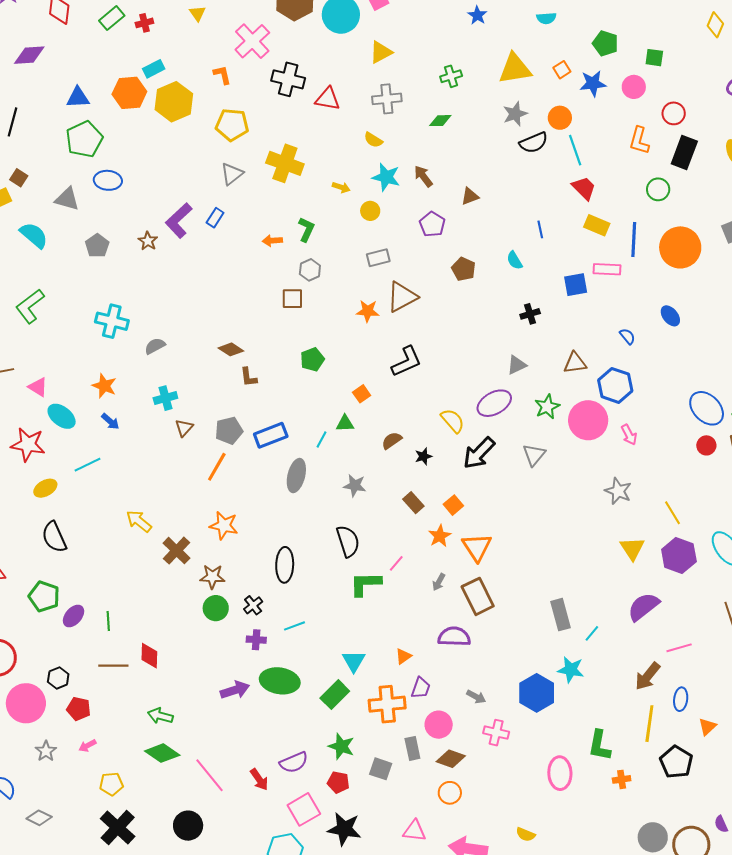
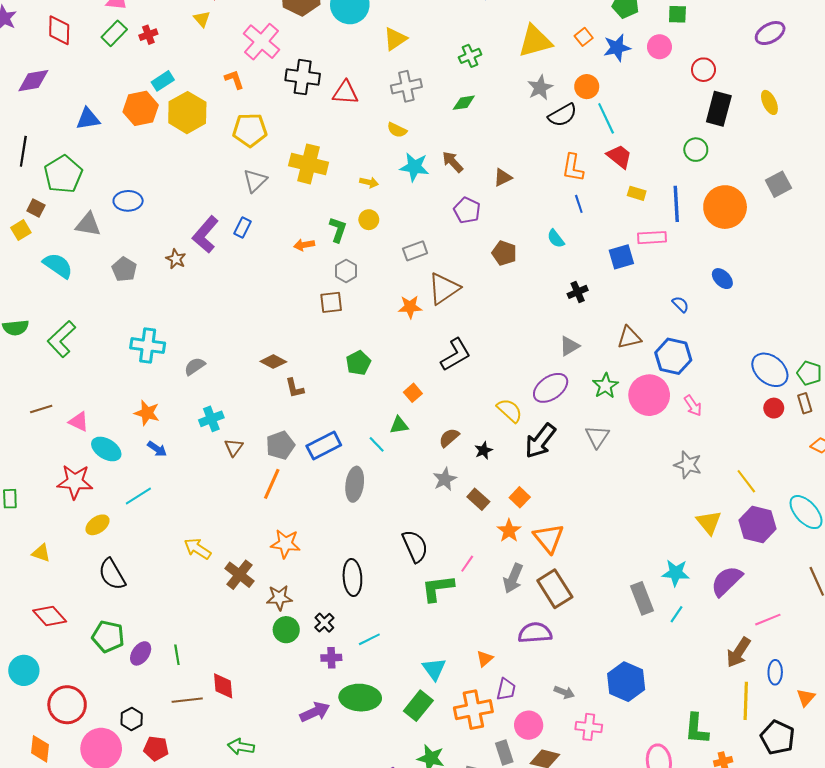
green pentagon: (84, 139) -> (63, 174), moved
orange L-shape: (639, 141) -> (573, 168), moved
yellow circle: (370, 211) -> (369, 220), moved
yellow rectangle: (597, 225) -> (637, 193), size x0.7
cyan line: (322, 440) -> (377, 444), turned -66
gray star: (355, 486) -> (445, 479), moved, turned -30
gray arrow: (439, 582) -> (513, 578), size x1.6
cyan star: (571, 670) -> (676, 573), moved

